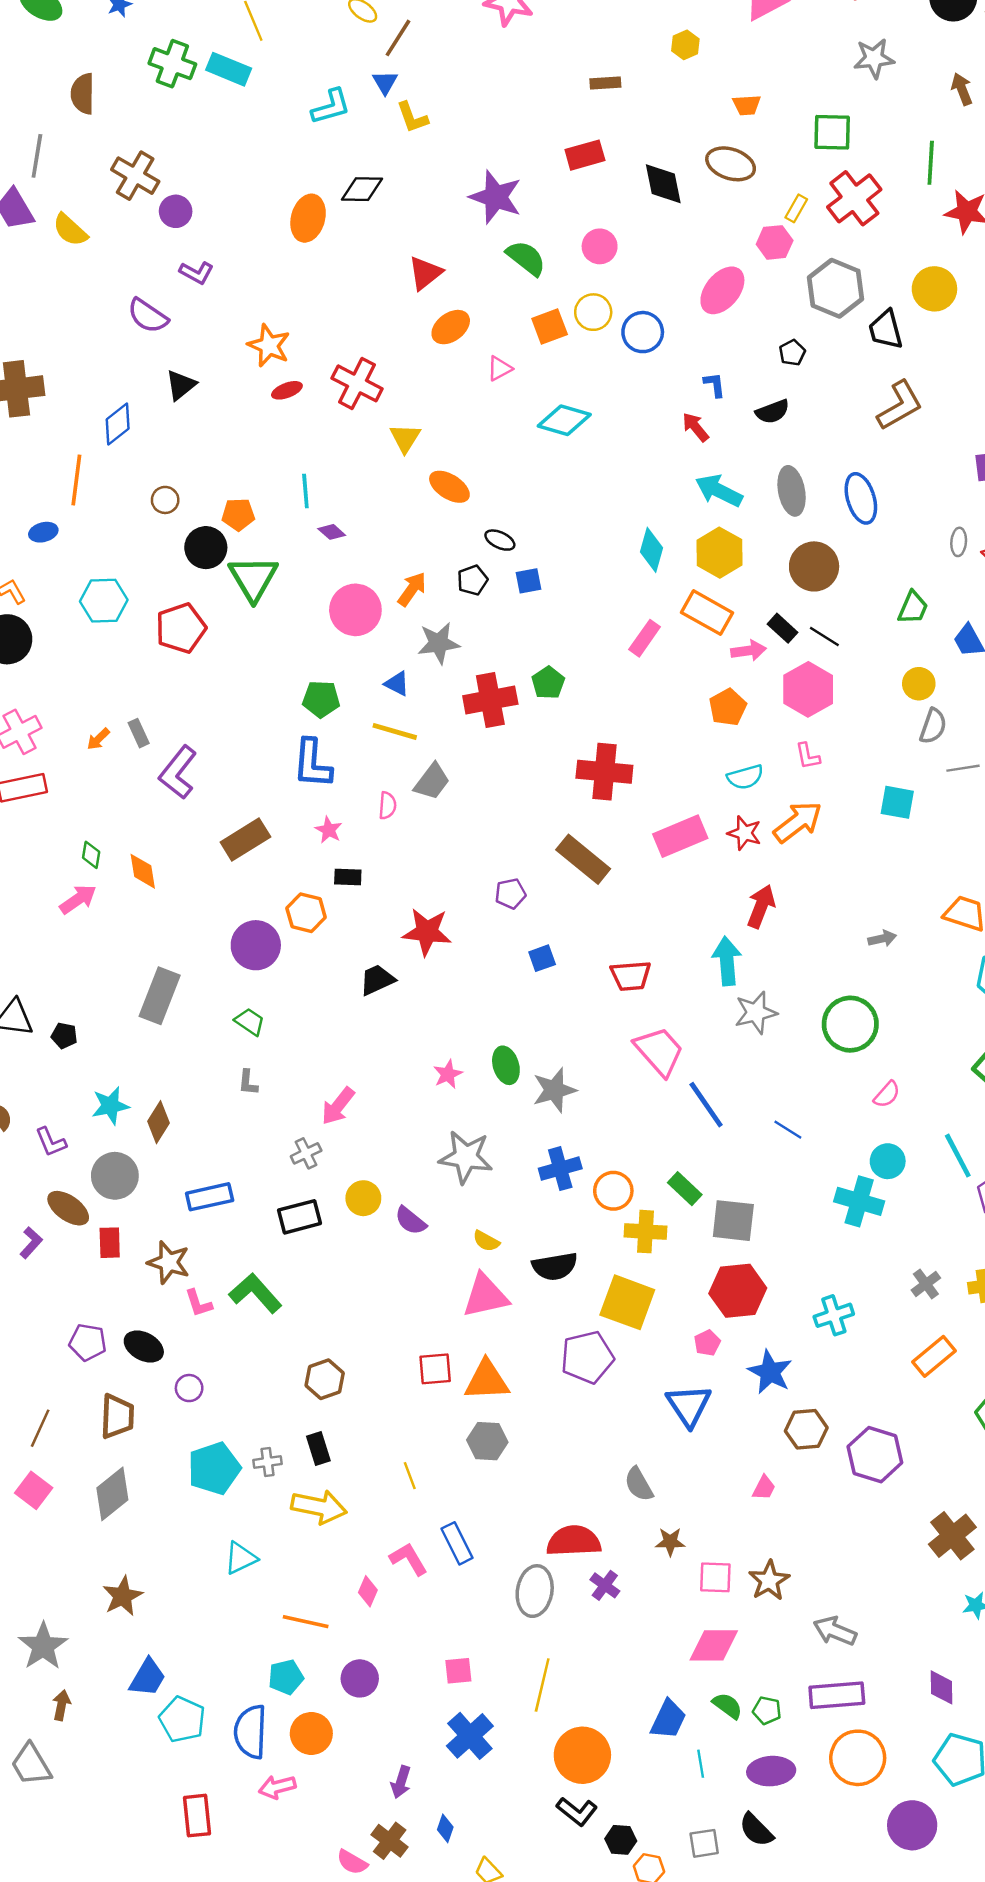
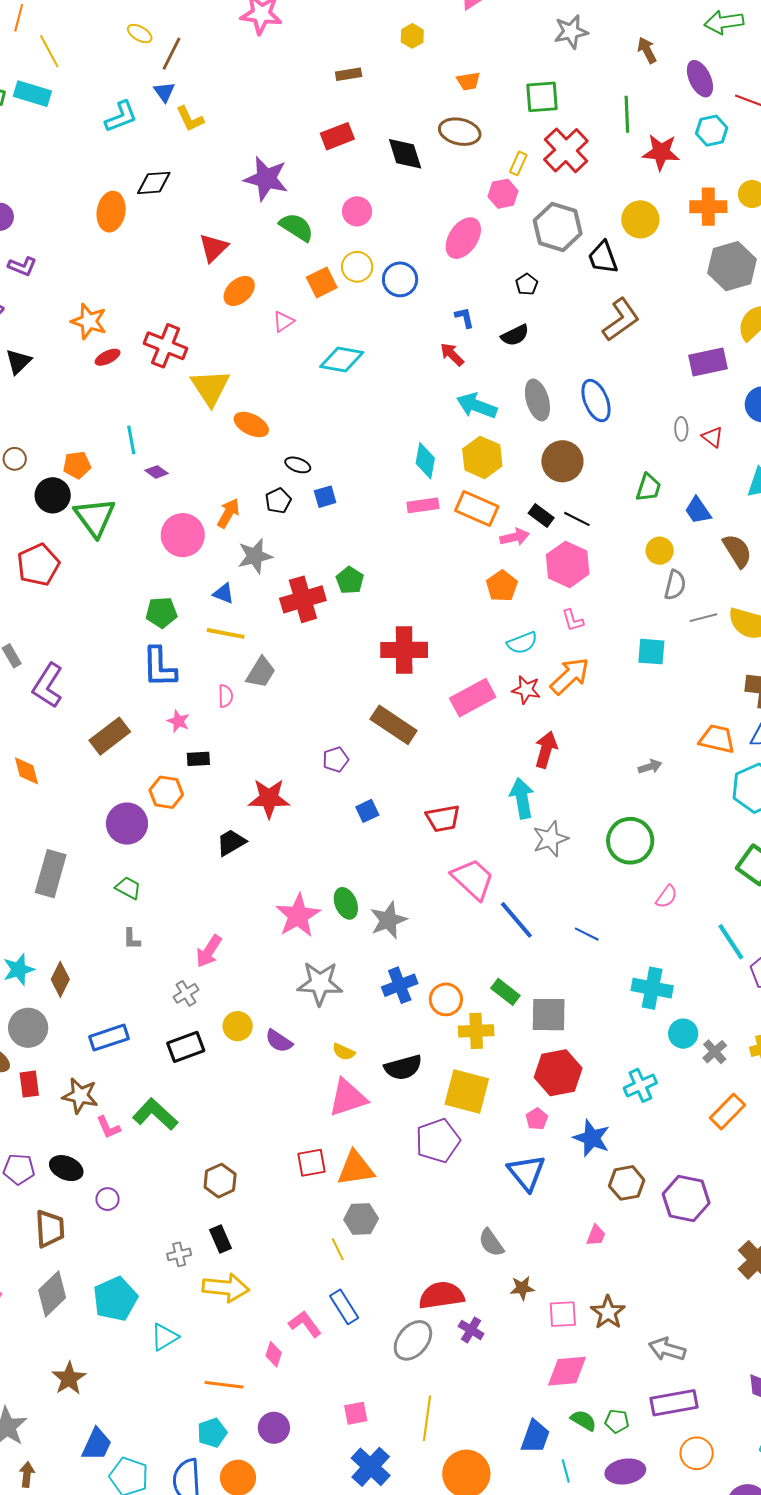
yellow triangle: (405, 438) -> (210, 387), size x1.5
pink rectangle: (645, 638) -> (423, 505), moved, turned 52
pink star: (448, 1074) -> (298, 916), size x1.8
cyan circle: (888, 1161) -> (683, 1034), moved
cyan pentagon: (214, 1468) -> (115, 1299), moved
yellow line: (410, 1476) -> (338, 1249), moved
gray ellipse: (535, 1591) -> (413, 1340), turned 36
orange circle: (858, 1758) -> (697, 1453), size x0.7

